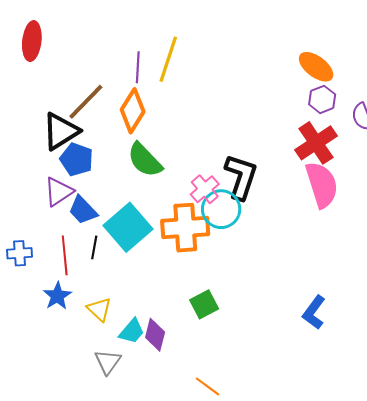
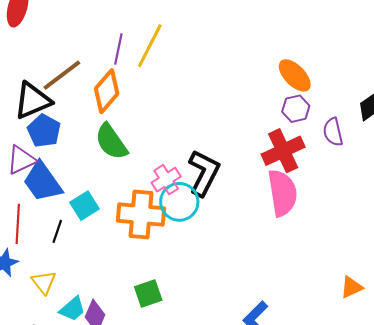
blue trapezoid: (83, 210) -> (42, 182), size x1.4
cyan square: (128, 227) -> (85, 206), size x0.6
black line: (94, 247) -> (57, 231), moved

